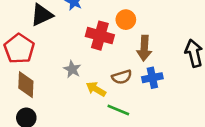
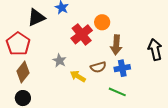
red cross: (100, 36) -> (82, 34), turned 35
brown diamond: (26, 85) -> (23, 72), turned 35
green line: (118, 110) -> (117, 92), moved

